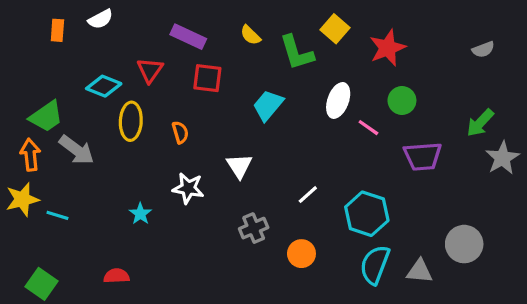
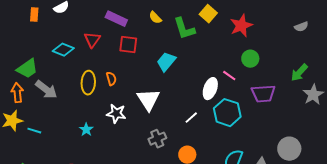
white ellipse: (338, 100) -> (210, 89), moved
yellow ellipse: (131, 121) -> (88, 83), moved
white triangle: (239, 166) -> (148, 100), size x1.4
cyan hexagon: (367, 214) -> (227, 113), moved

